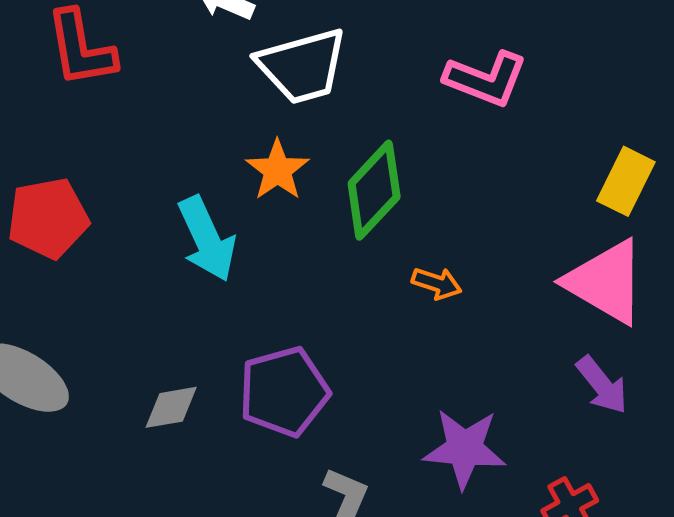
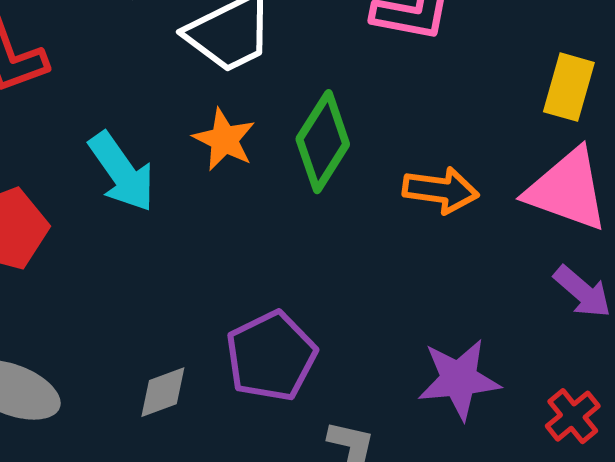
cyan arrow: (207, 239) -> (122, 172), moved
orange arrow: (437, 283) -> (441, 190), moved, size x1.5

